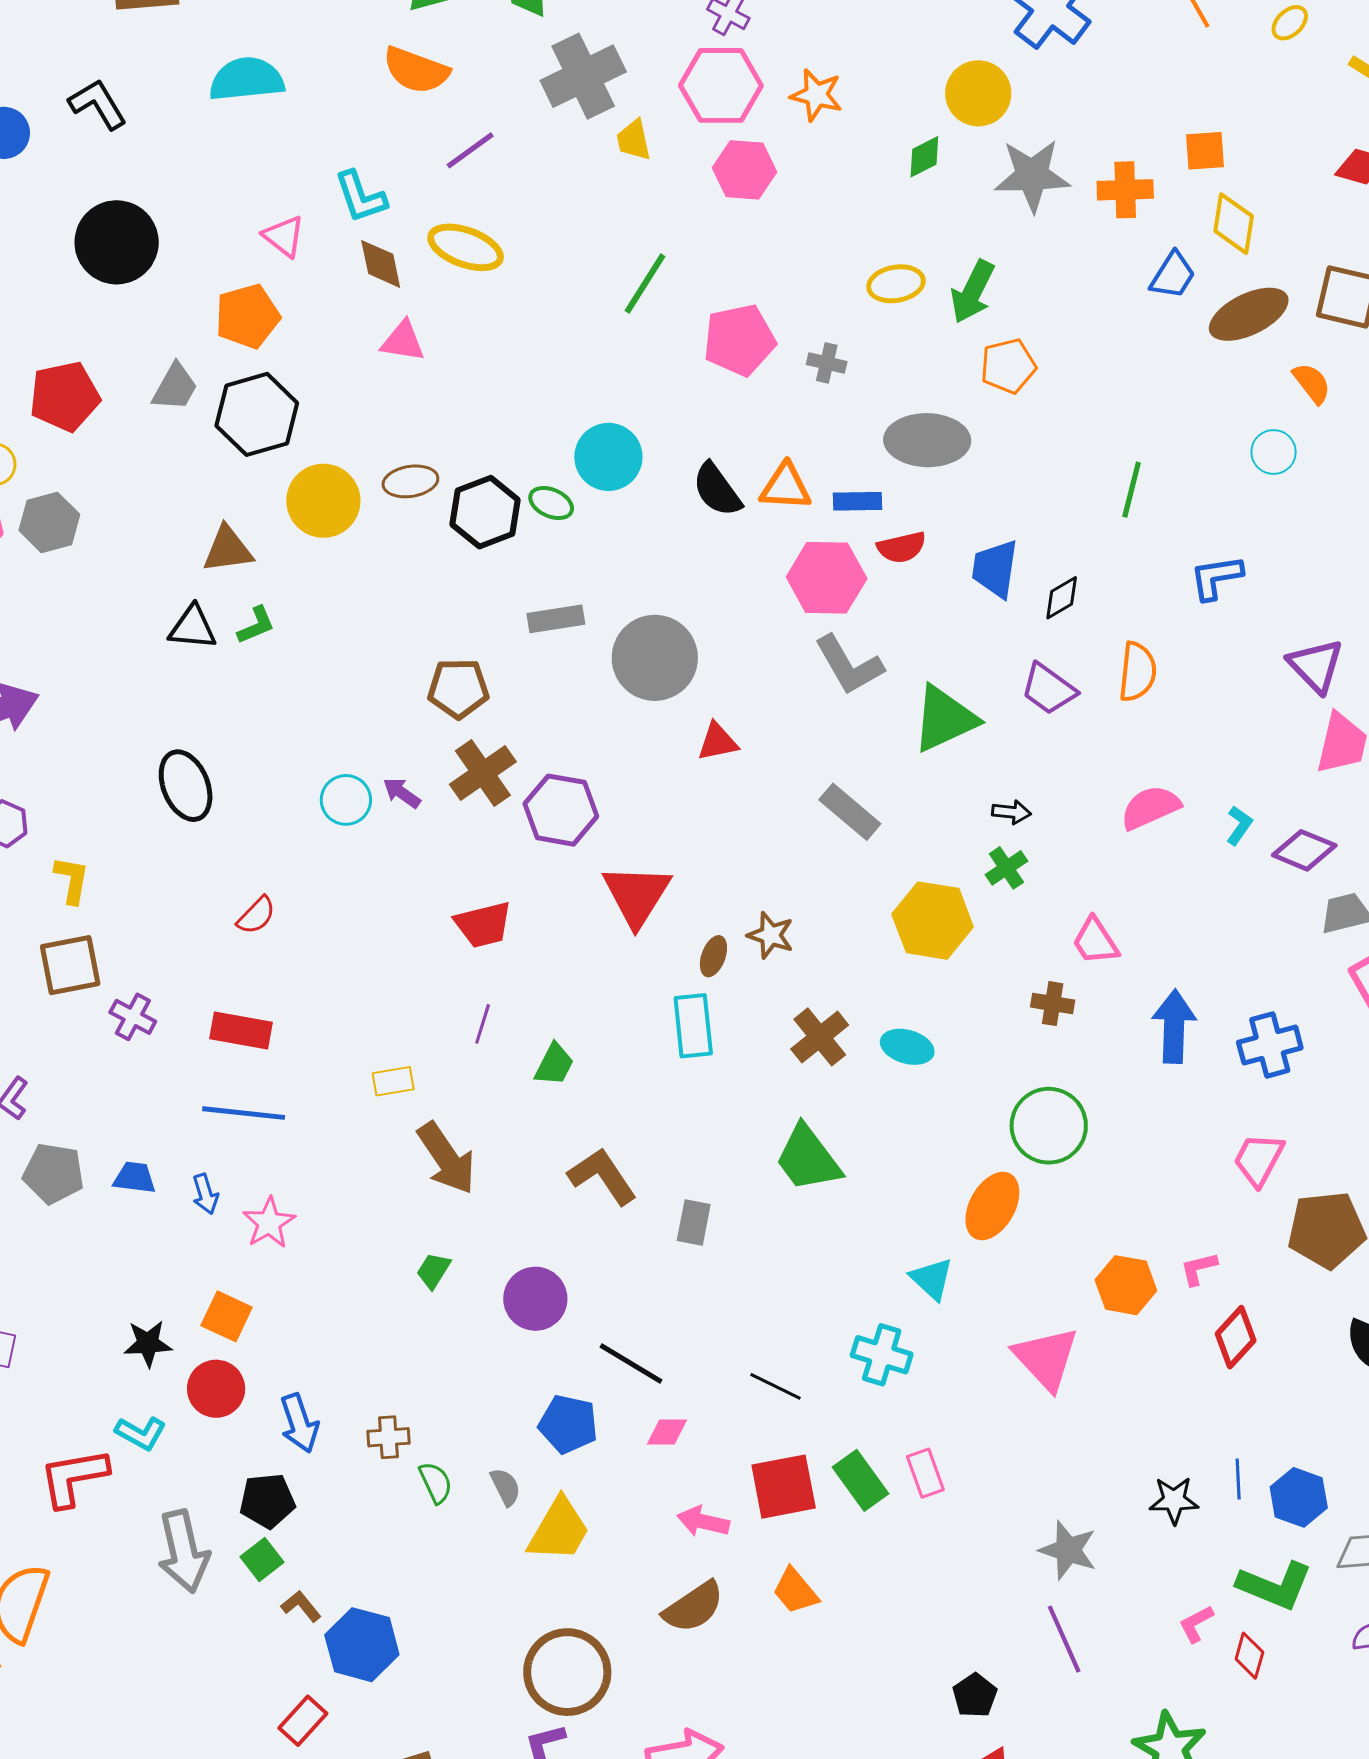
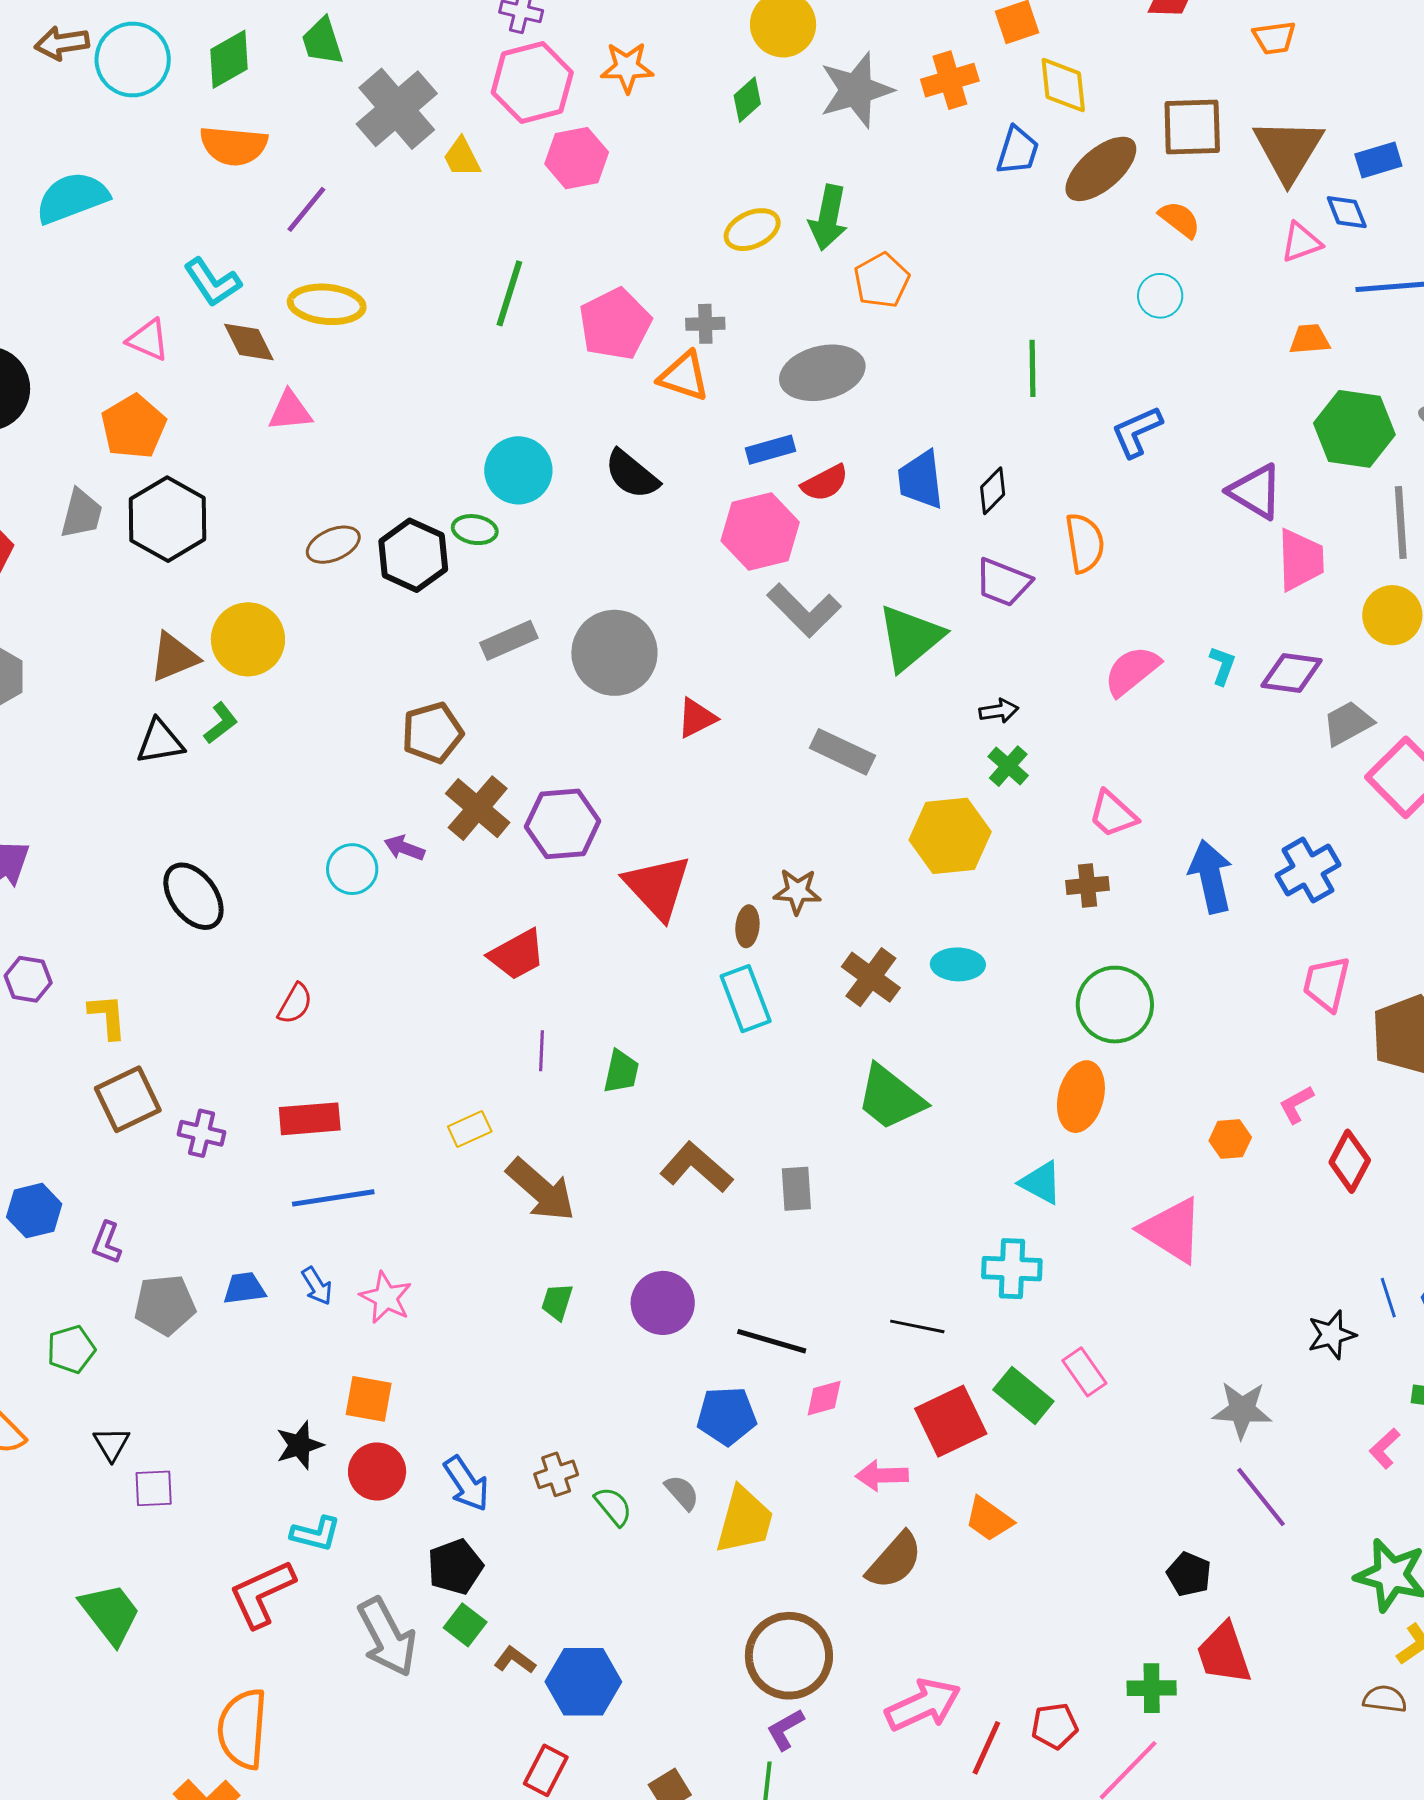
orange triangle: (785, 487) -> (684, 376), moved, turned 30
yellow circle: (323, 501) -> (248, 639), moved
orange hexagon: (1126, 1285) -> (1230, 1139), size x0.7

